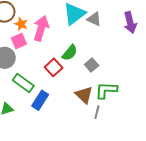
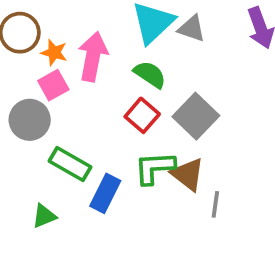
green semicircle: (70, 53) -> (150, 74), moved, turned -90
gray square: (92, 65) -> (196, 116), size x1.6
red square: (54, 67) -> (142, 115), moved
green L-shape: (106, 90) -> (155, 168), moved

